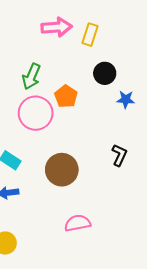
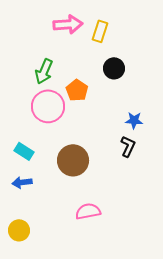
blue star: (126, 100) -> (134, 120), moved

